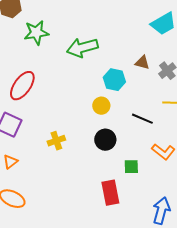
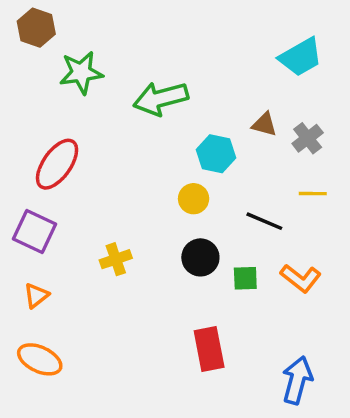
green square: (131, 167) -> (245, 278), moved

